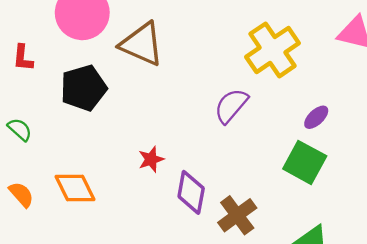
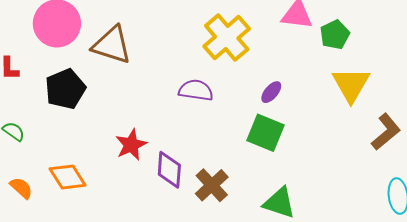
purple semicircle: (231, 106) -> (196, 90), turned 64
red star: (151, 159) -> (131, 145), size x1.4

